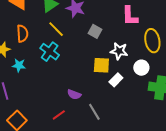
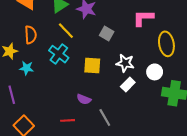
pink L-shape: (130, 16) -> (143, 18), turned 90
white star: (119, 51) -> (125, 63), moved
yellow square: (101, 65) -> (92, 65), moved
red line: (59, 115) -> (68, 120), turned 32

